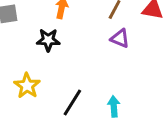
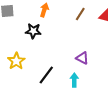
purple triangle: (120, 38) -> (82, 58), moved

